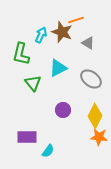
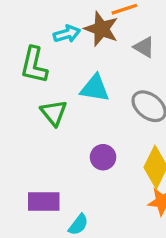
cyan arrow: (41, 35) -> (67, 34), turned 49
cyan triangle: (58, 68) -> (95, 88), turned 36

